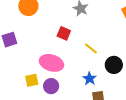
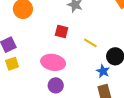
blue star: (90, 79) -> (103, 71), moved
yellow square: (32, 80) -> (12, 64), moved

